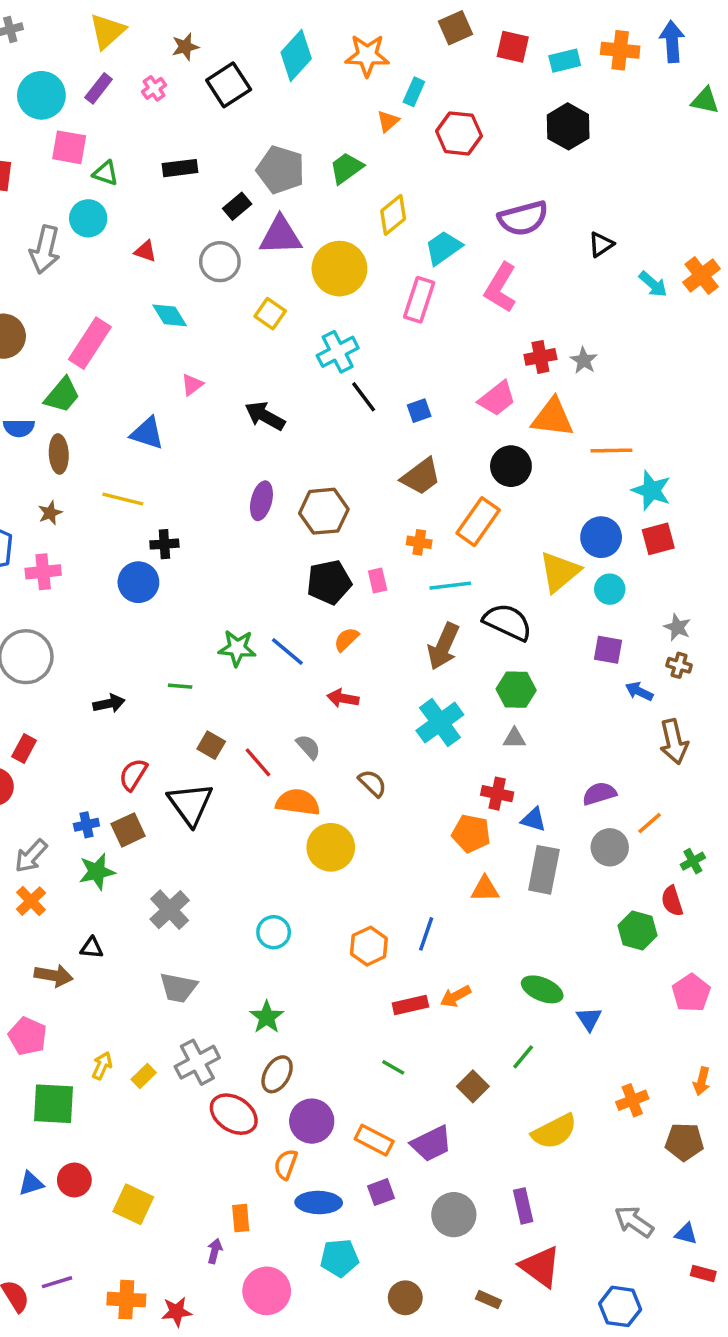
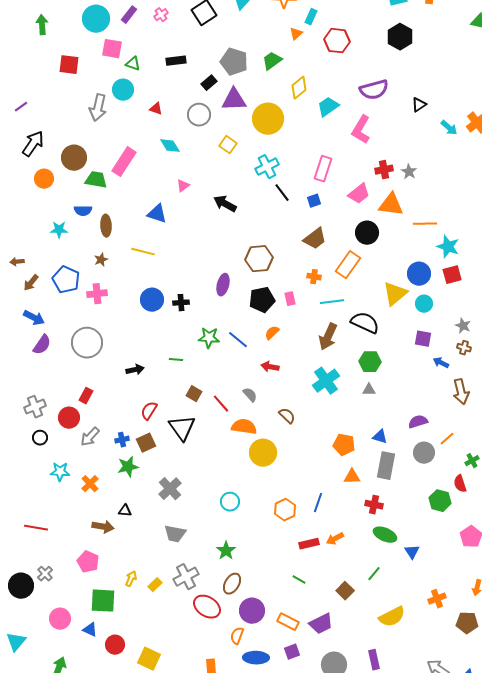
pink rectangle: (419, 300) -> (323, 169), moved
green trapezoid: (62, 395) -> (96, 180), moved, turned -120
purple ellipse: (261, 501) -> (223, 285), moved
black cross: (164, 544) -> (181, 303), moved
red cross: (497, 794) -> (374, 505), moved
gray arrow: (31, 856) -> (90, 437), moved
blue triangle: (31, 1183) -> (90, 630), moved, turned 42

